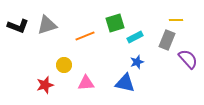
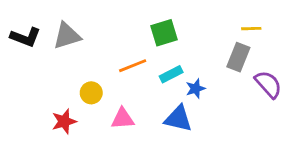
orange line: (85, 36) -> (133, 66), moved
cyan rectangle: (135, 37) -> (171, 74), moved

